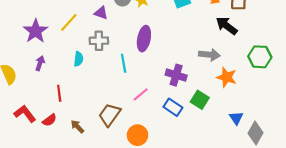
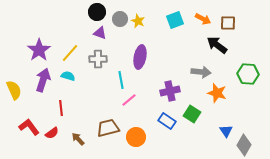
yellow line: (69, 22) -> (70, 53), moved
cyan semicircle: (79, 59) -> (68, 76), moved, turned -80
purple arrow: (40, 63) -> (43, 80), size x1.6
purple cross: (176, 75) -> (170, 91), turned -30
pink line: (141, 94) -> (129, 100), moved
brown trapezoid: (110, 115) -> (108, 128), turned 40
orange circle: (138, 135) -> (136, 137), moved

